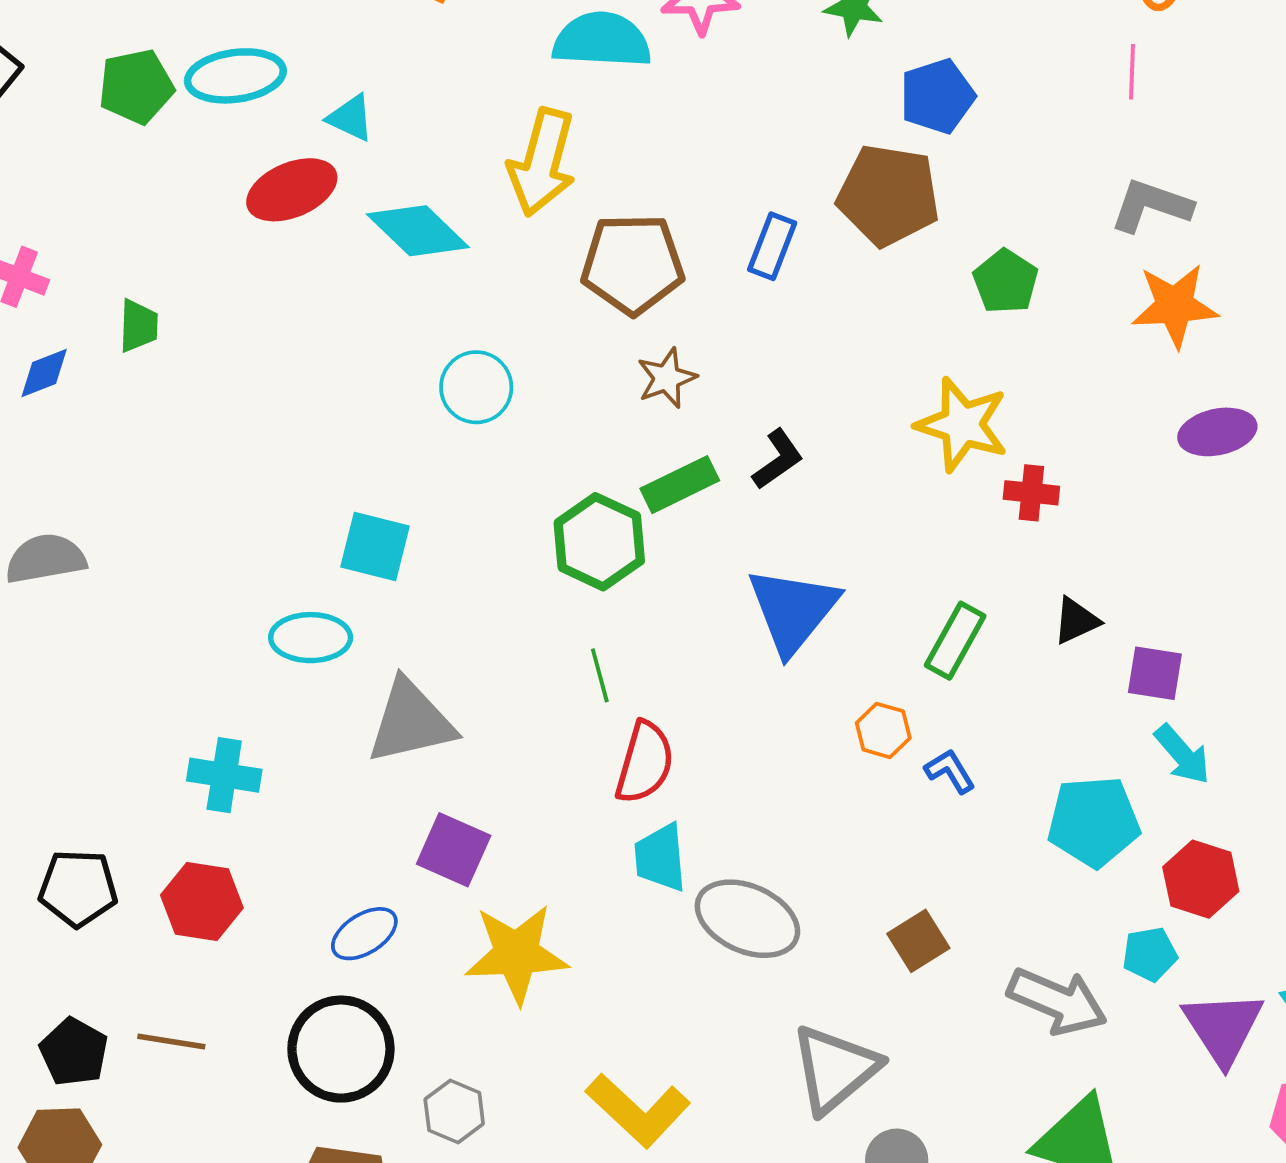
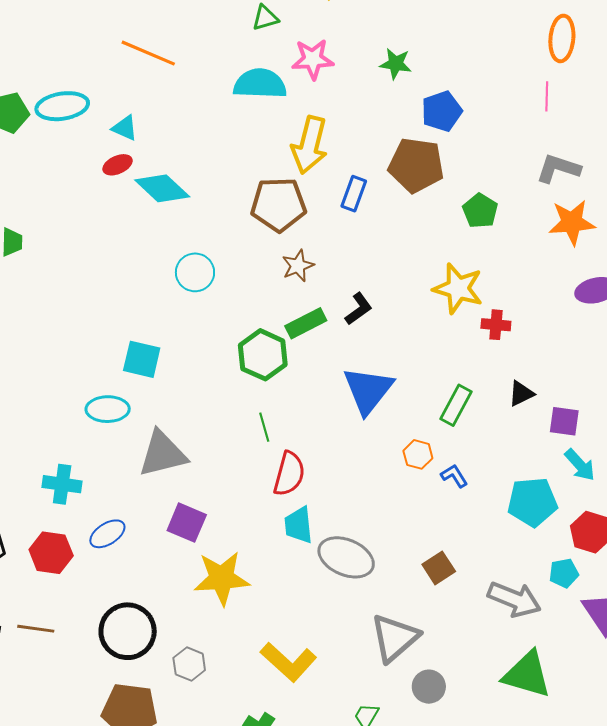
yellow arrow: (542, 162) -> (309, 145), moved
red ellipse: (292, 190) -> (118, 165), moved, size x0.6
blue ellipse: (364, 934) -> (107, 534), moved

